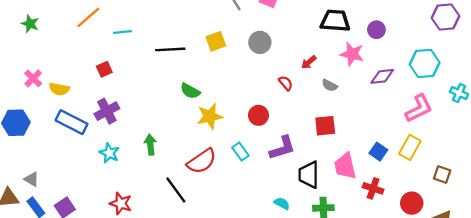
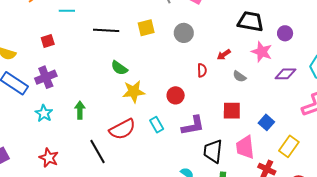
red semicircle: (286, 83) -> (202, 70), turned 32
yellow rectangle: (410, 147) -> (289, 146), moved
blue square: (378, 152) -> (266, 122), moved

